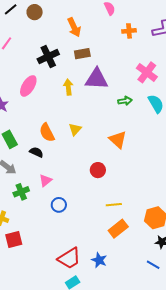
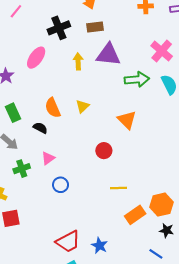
green arrow: (125, 101) -> (137, 79), size x1.6
orange rectangle: (118, 229) -> (135, 215), moved

